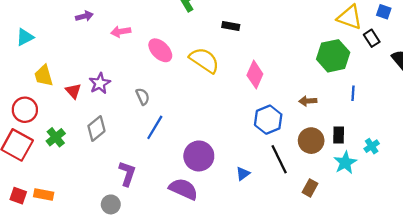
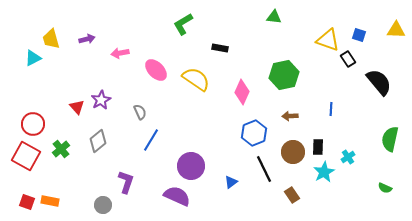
green hexagon: (333, 56) -> (284, 75), moved
yellow trapezoid: (44, 76) -> (51, 39), moved
brown rectangle: (310, 188) -> (292, 195), turned -63
gray circle: (111, 204) -> (103, 205), moved

